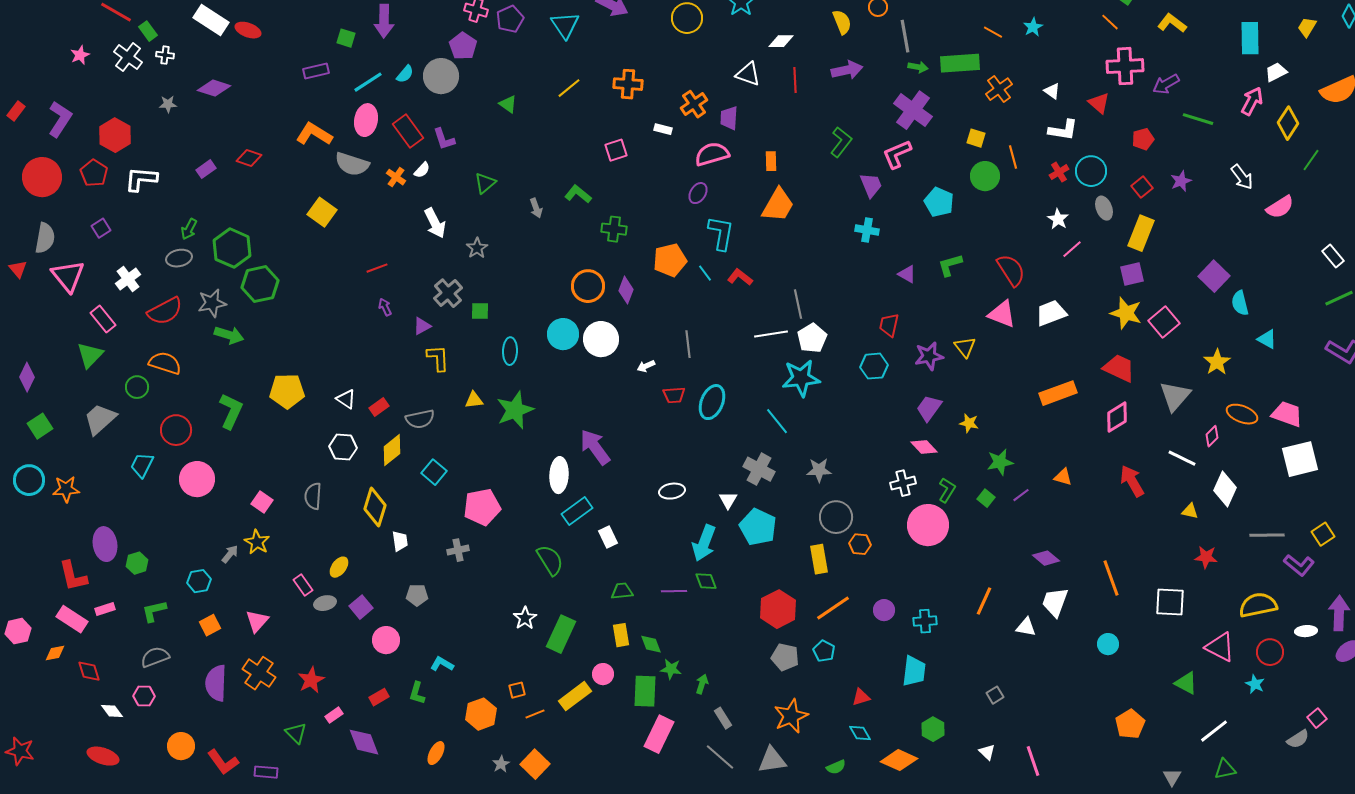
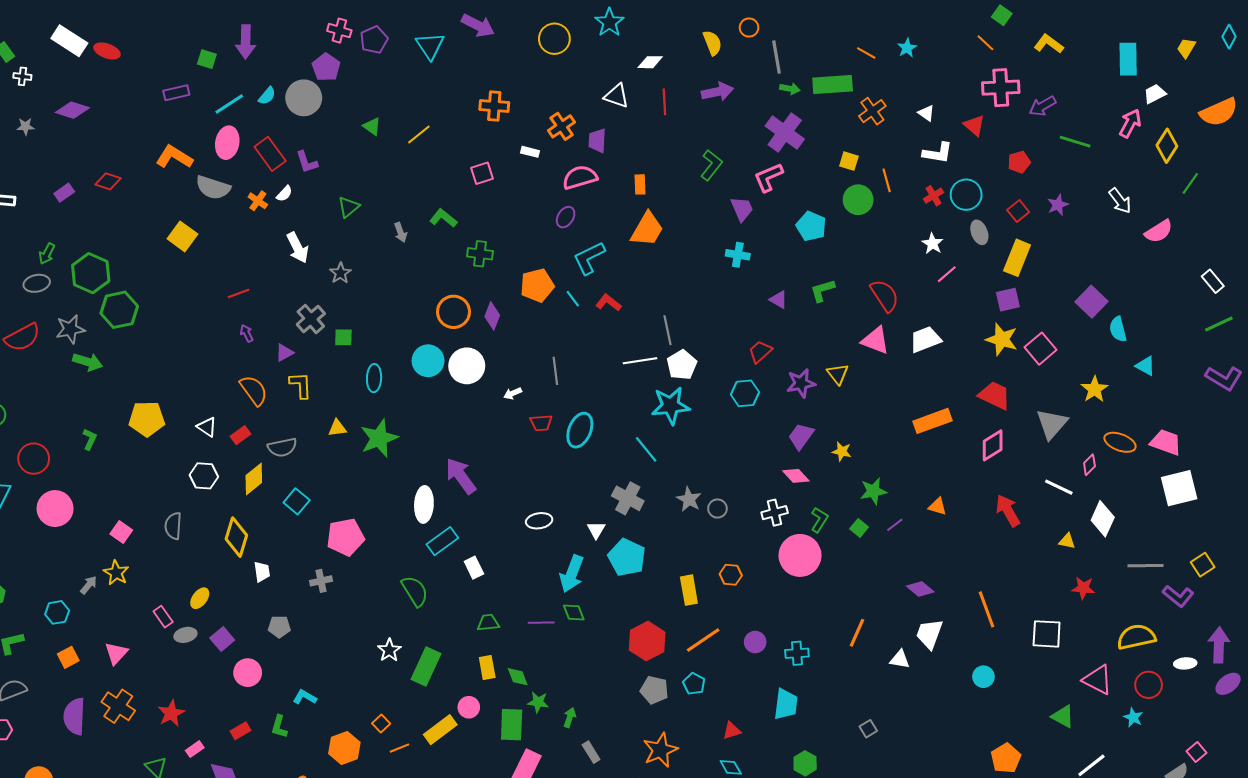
yellow line: (569, 88) -> (419, 135), moved
cyan L-shape: (721, 233) -> (589, 258), turned -126
red trapezoid: (889, 325) -> (760, 352), turned 35
orange semicircle: (165, 363) -> (254, 390), moved, turned 36
green L-shape: (231, 411) -> (90, 439), size x0.6
gray star: (819, 470) -> (689, 499), turned 30
gray circle: (836, 517) -> (717, 509), moved, size x0.6
orange square: (517, 690) -> (381, 724), turned -30

